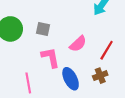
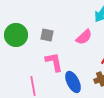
pink semicircle: (78, 44) -> (84, 37), moved

